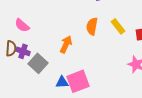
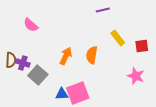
pink semicircle: (22, 25) -> (31, 25), moved
orange semicircle: (92, 26) -> (92, 55), moved

